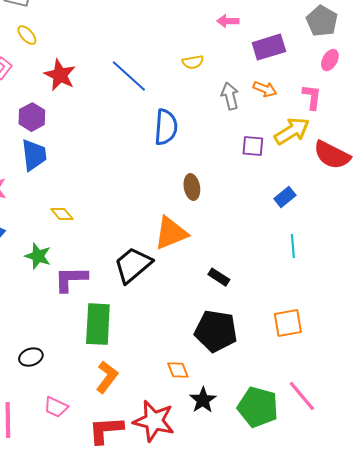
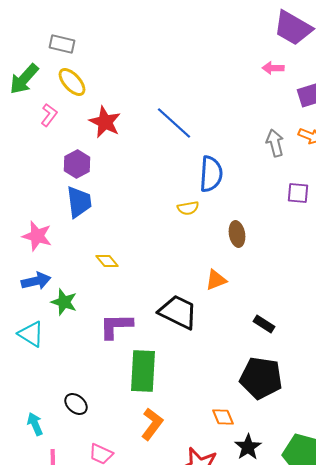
yellow ellipse: (27, 35) -> (72, 82), size x1.4
yellow semicircle: (193, 62) -> (188, 208), moved
orange triangle: (171, 233) -> (216, 280), size x0.6
green star: (38, 256) -> (64, 302), moved
black trapezoid: (133, 265) -> (178, 312), turned 66
black ellipse: (31, 357) -> (76, 404), turned 60

